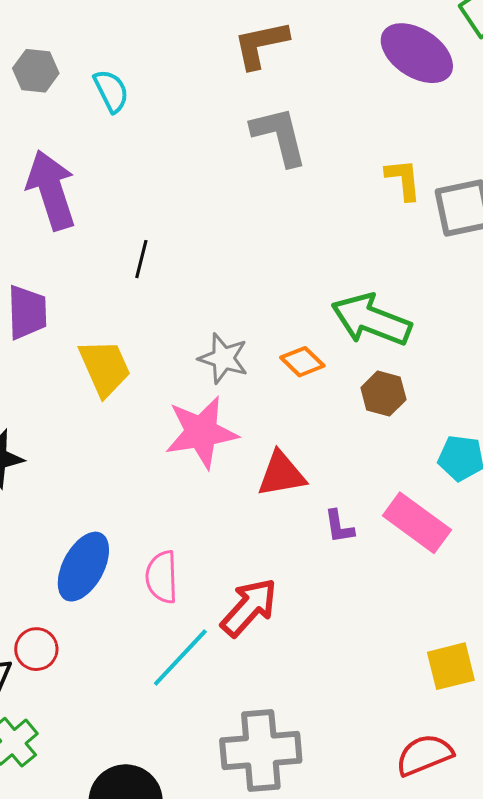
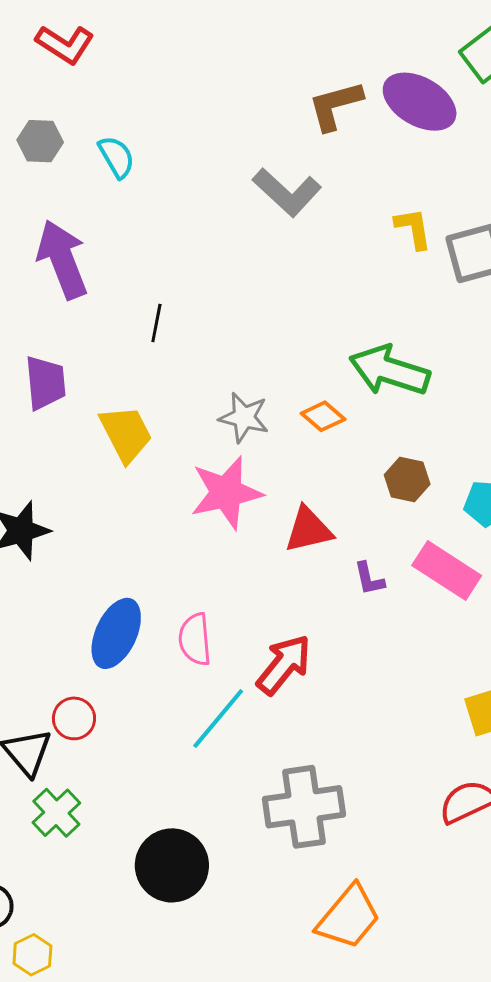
brown L-shape: (261, 45) -> (335, 106), moved
gray L-shape: (279, 136) -> (287, 192), turned 150
brown hexagon: (383, 394) -> (407, 479), moved

